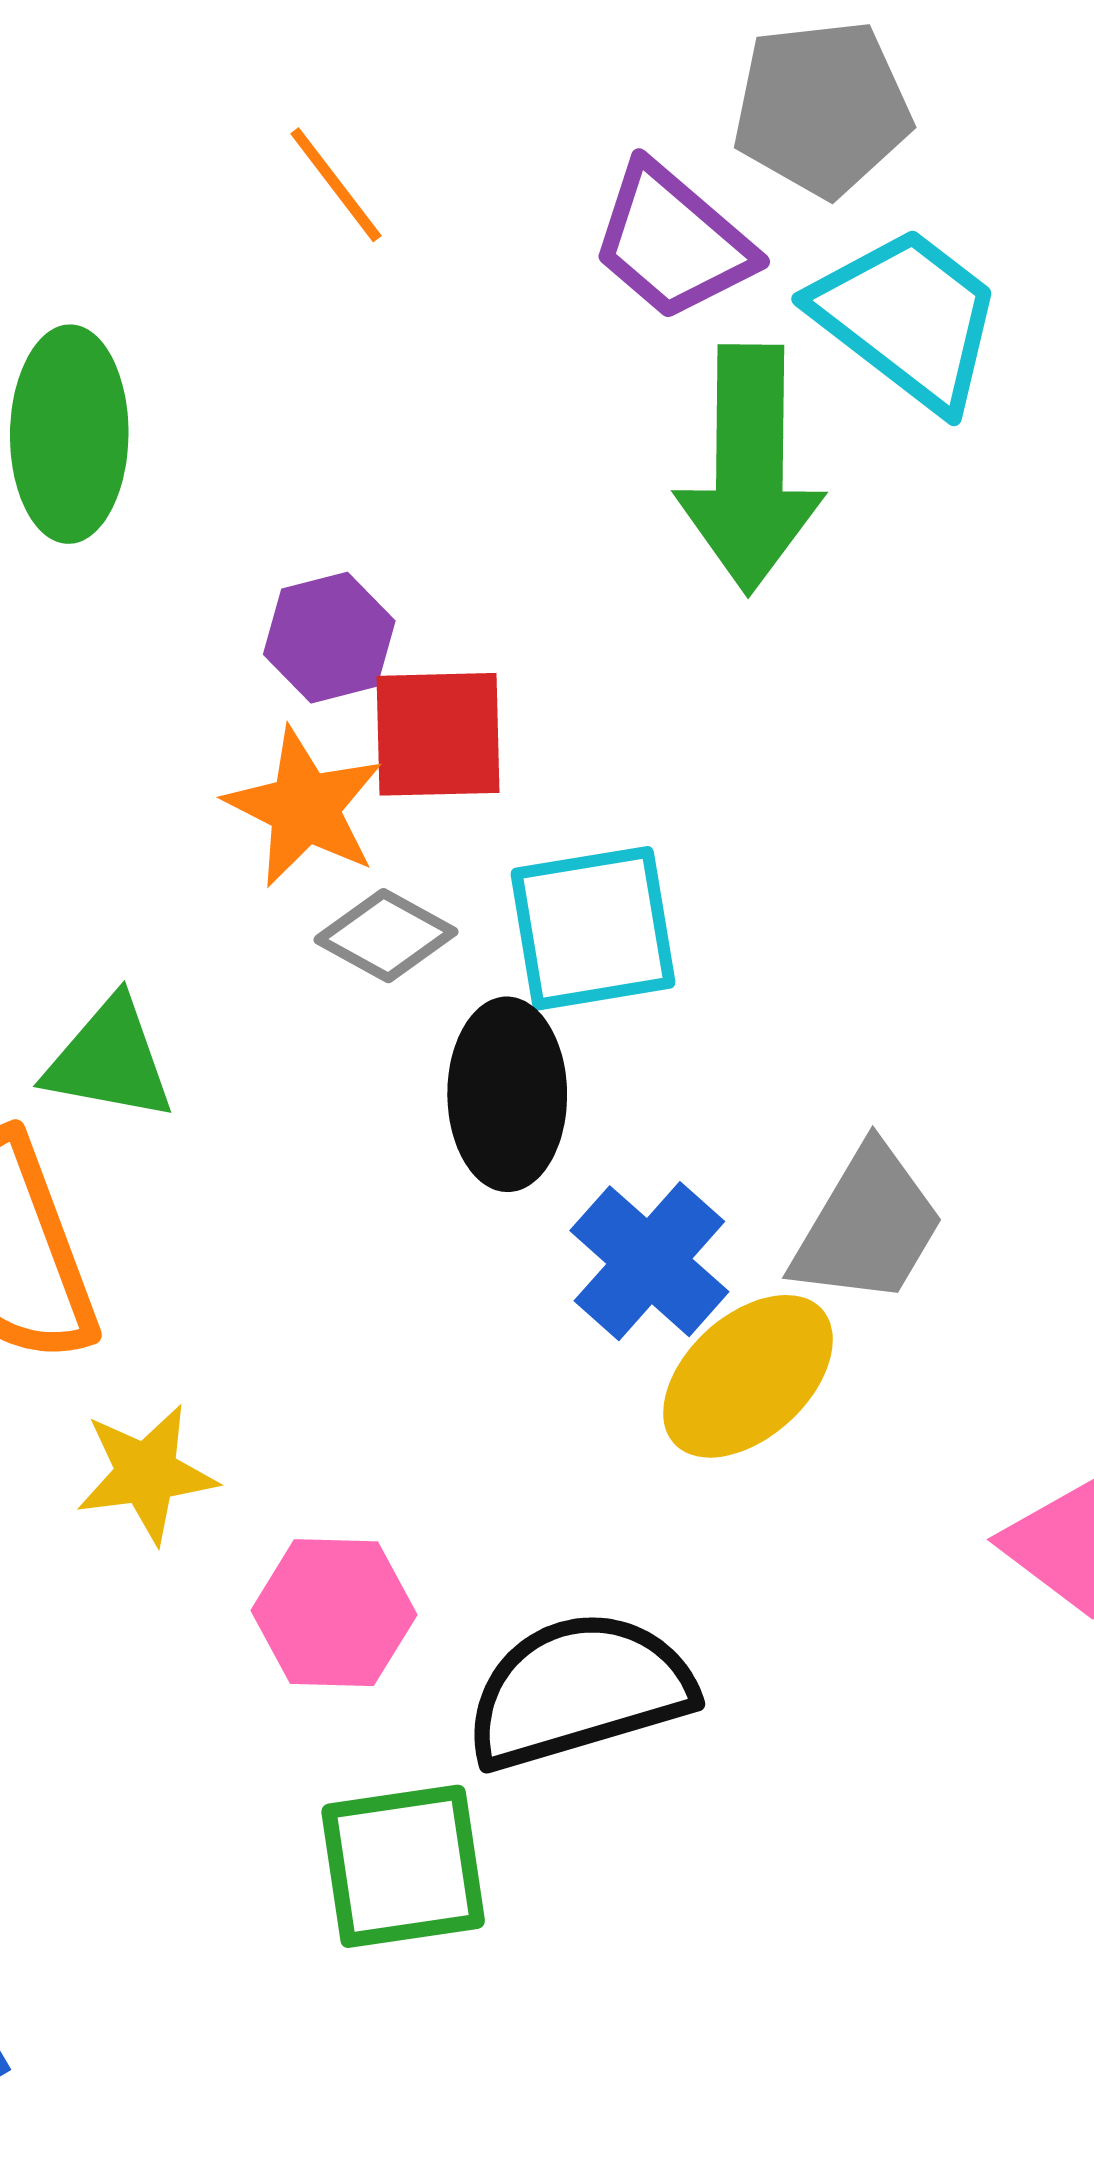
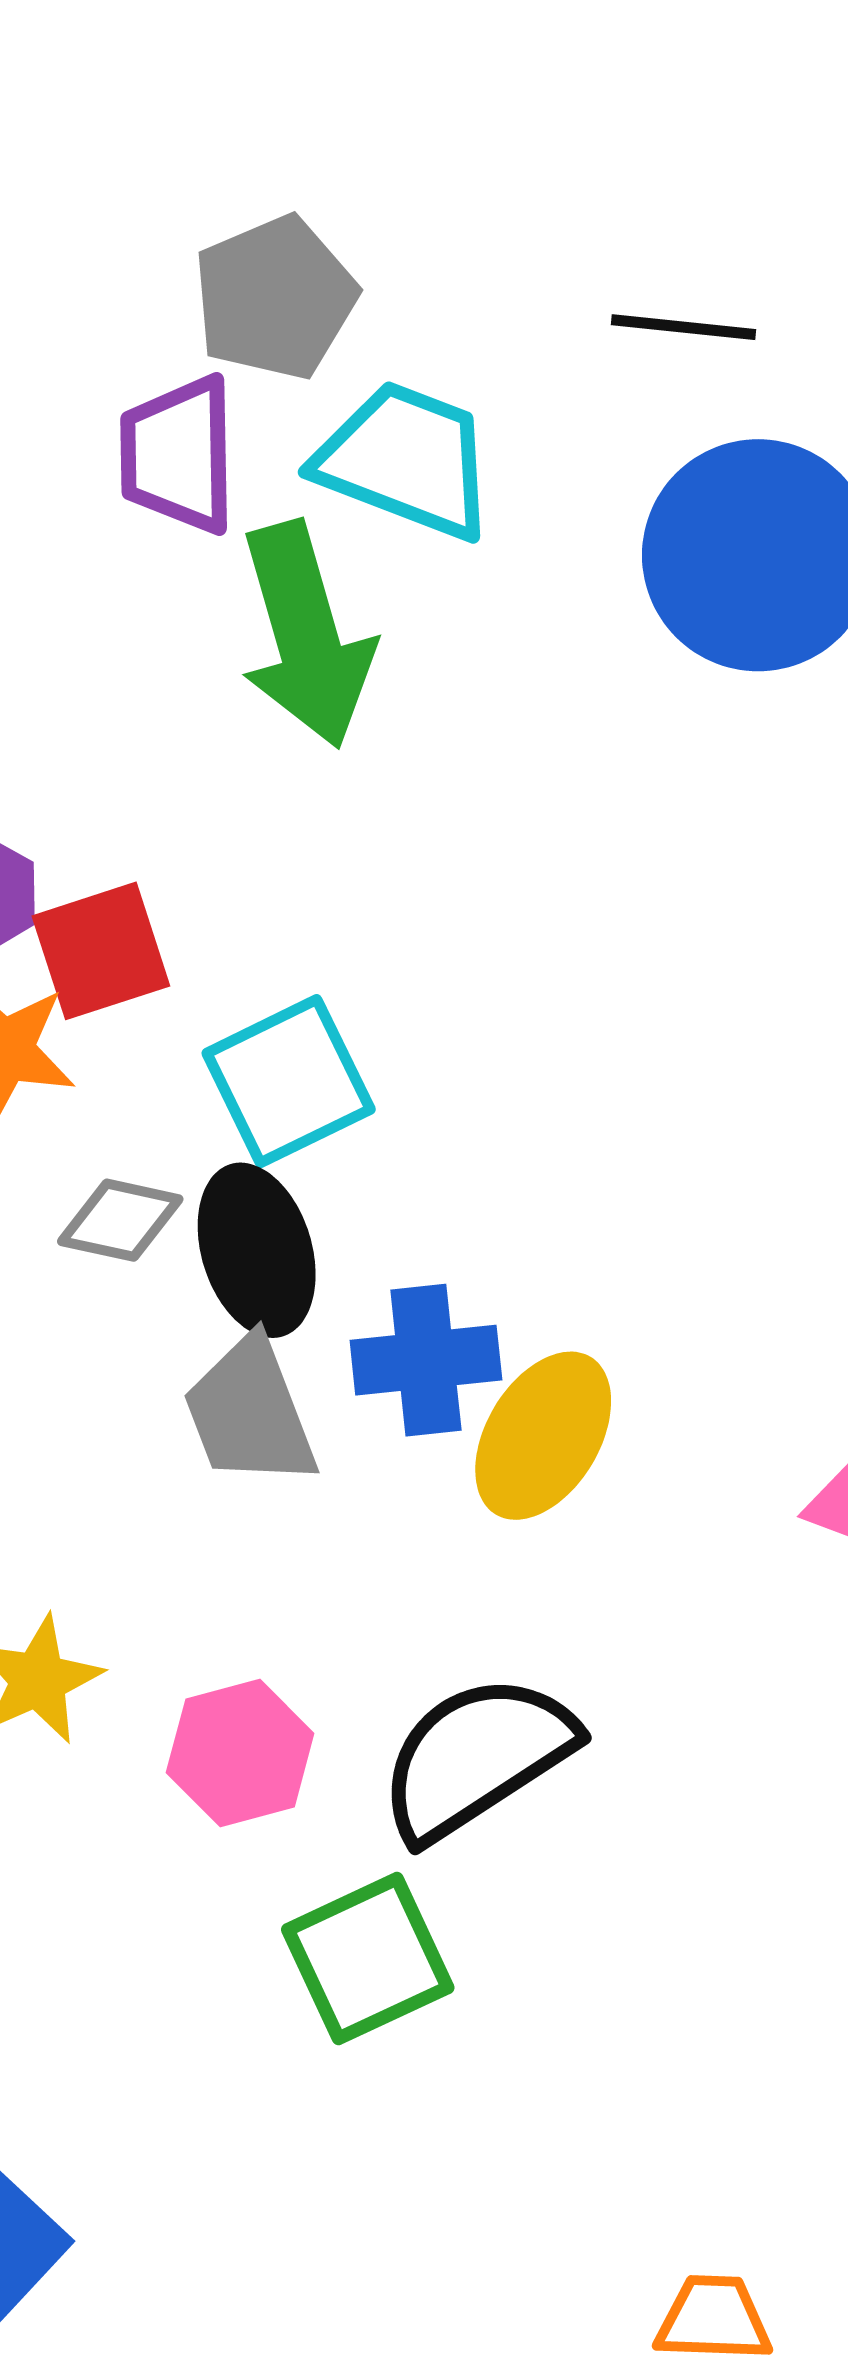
purple trapezoid: (672, 242) -> (178, 455), turned 65
gray diamond: (386, 936) -> (120, 1220), moved
gray trapezoid: (868, 1226) -> (250, 1412), moved, turned 145
blue cross: (649, 1261) -> (426, 1360), turned -31

